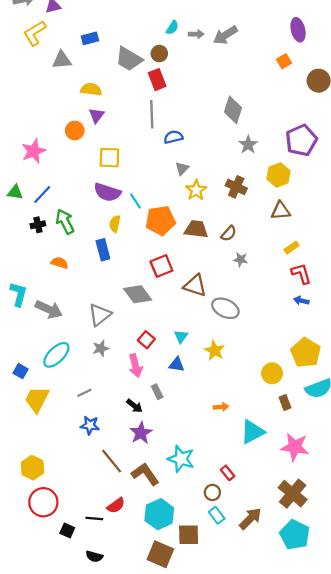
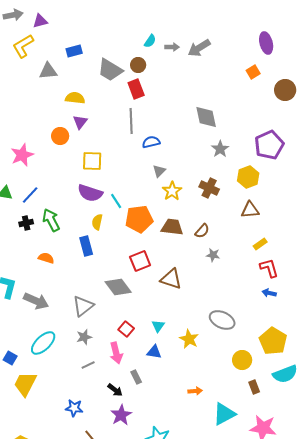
gray diamond: (233, 110) -> (206, 117), turned -30
gray ellipse: (225, 308) -> (222, 320), moved
gray line: (85, 393) -> (88, 365), moved

